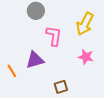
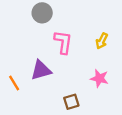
yellow arrow: (85, 24) -> (102, 41), moved, size x0.6
pink star: (86, 57) -> (99, 78), moved

